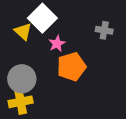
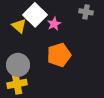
gray cross: (104, 30) -> (86, 12), moved
pink star: (57, 44) -> (54, 24), moved

